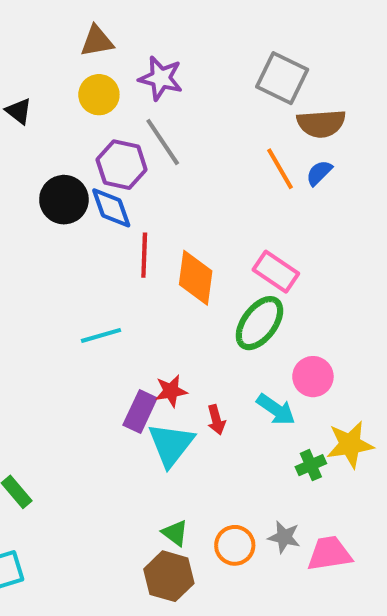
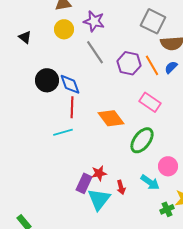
purple hexagon: (122, 165) -> (129, 63), moved
red line: (144, 255) -> (72, 107), moved
pink rectangle: (276, 272) -> (150, 102), moved
orange diamond: (196, 278) -> (111, 118), turned -44
cyan line: (101, 335) -> (63, 132), moved

